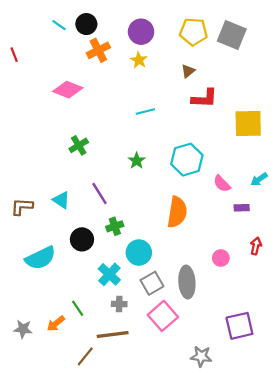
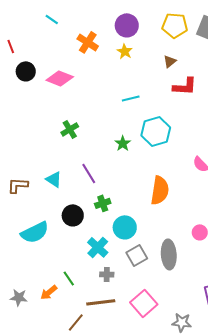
black circle: (86, 24) -> (26, 71), moved
orange cross: (98, 50) -> (88, 42), turned -30
cyan hexagon: (187, 160) -> (156, 131), moved
pink square: (163, 316) -> (144, 303), moved

